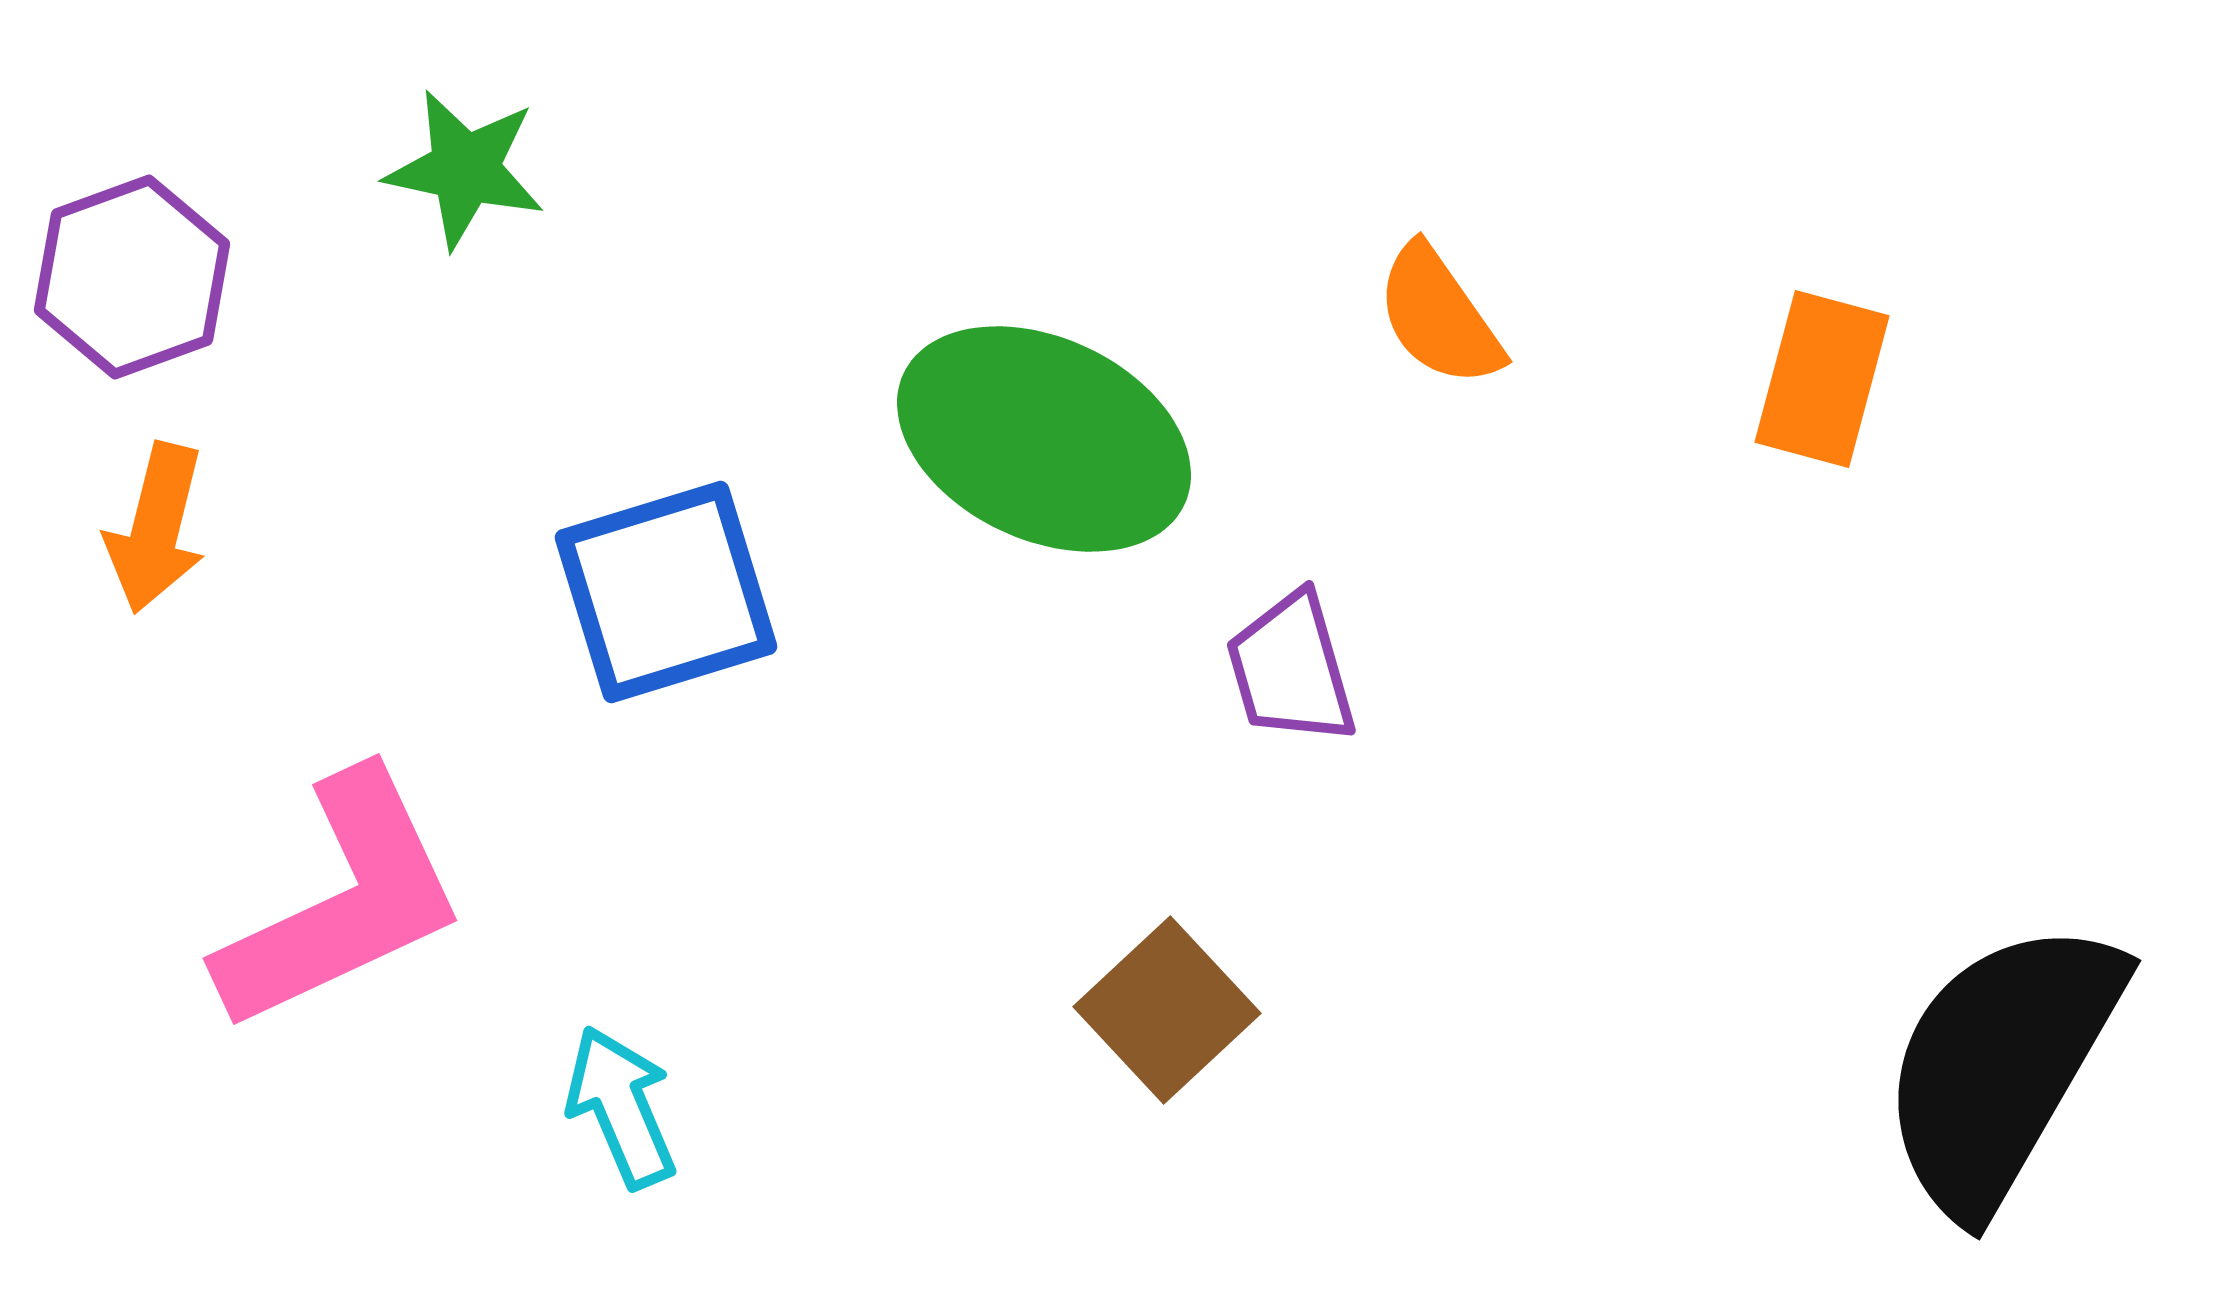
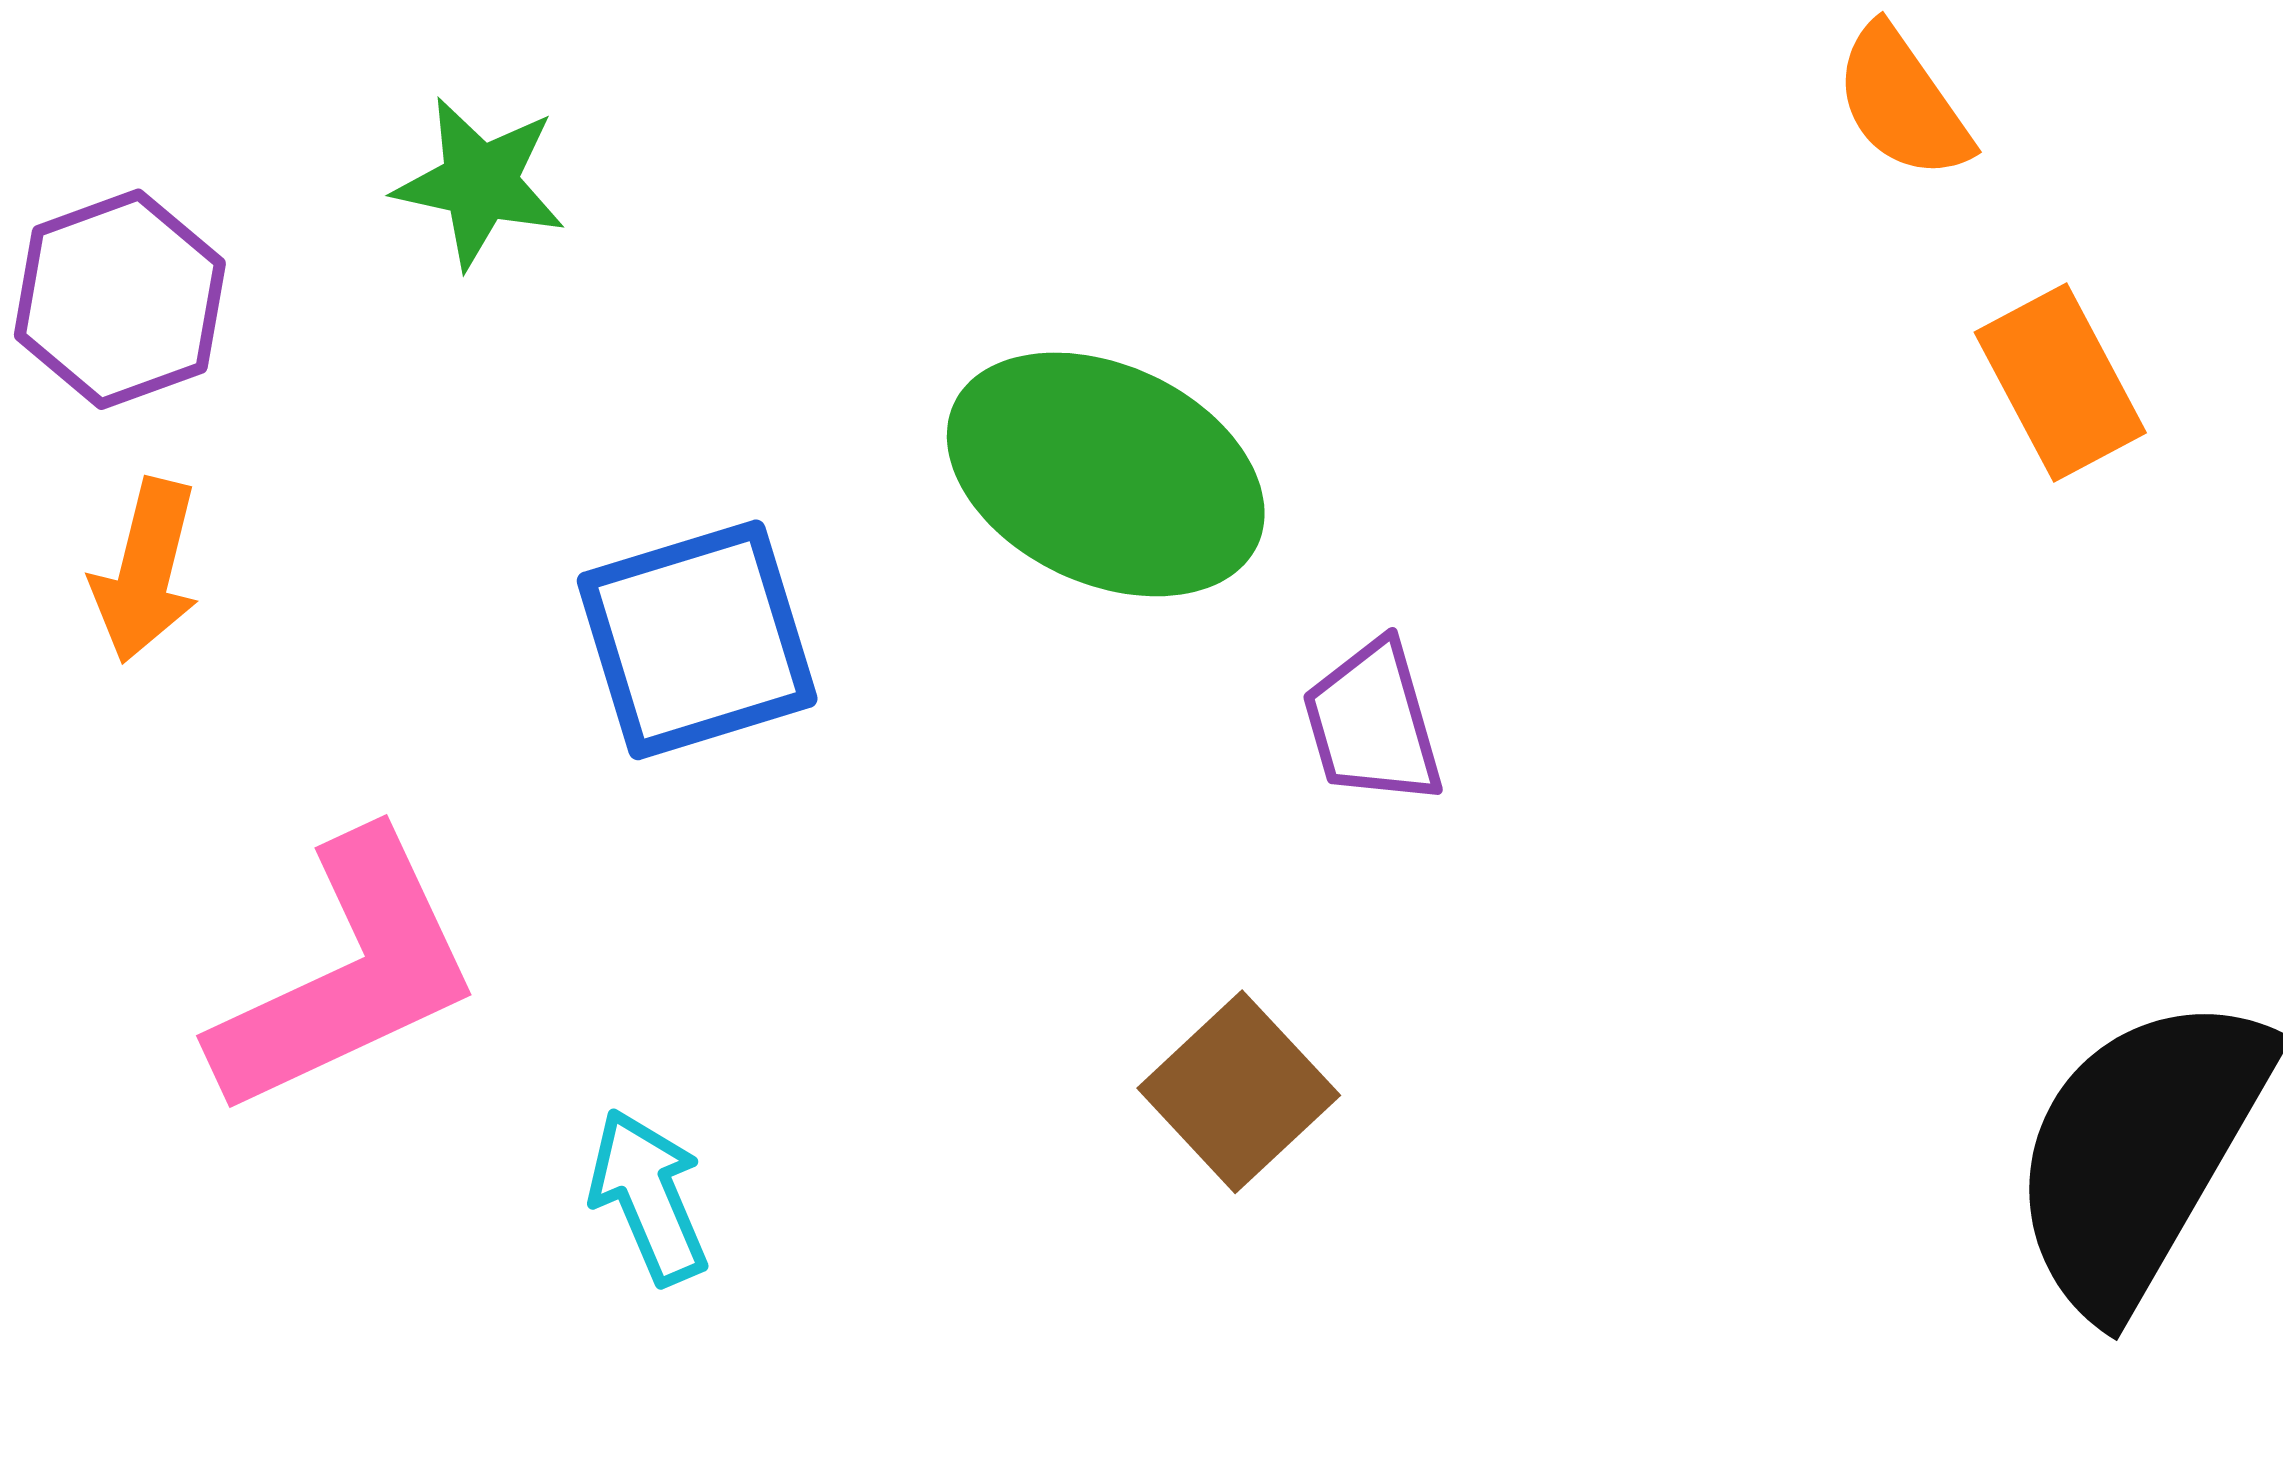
orange semicircle: (1439, 316) -> (1902, 103), moved
orange rectangle: (1822, 379) -> (2060, 383), moved, turned -43

